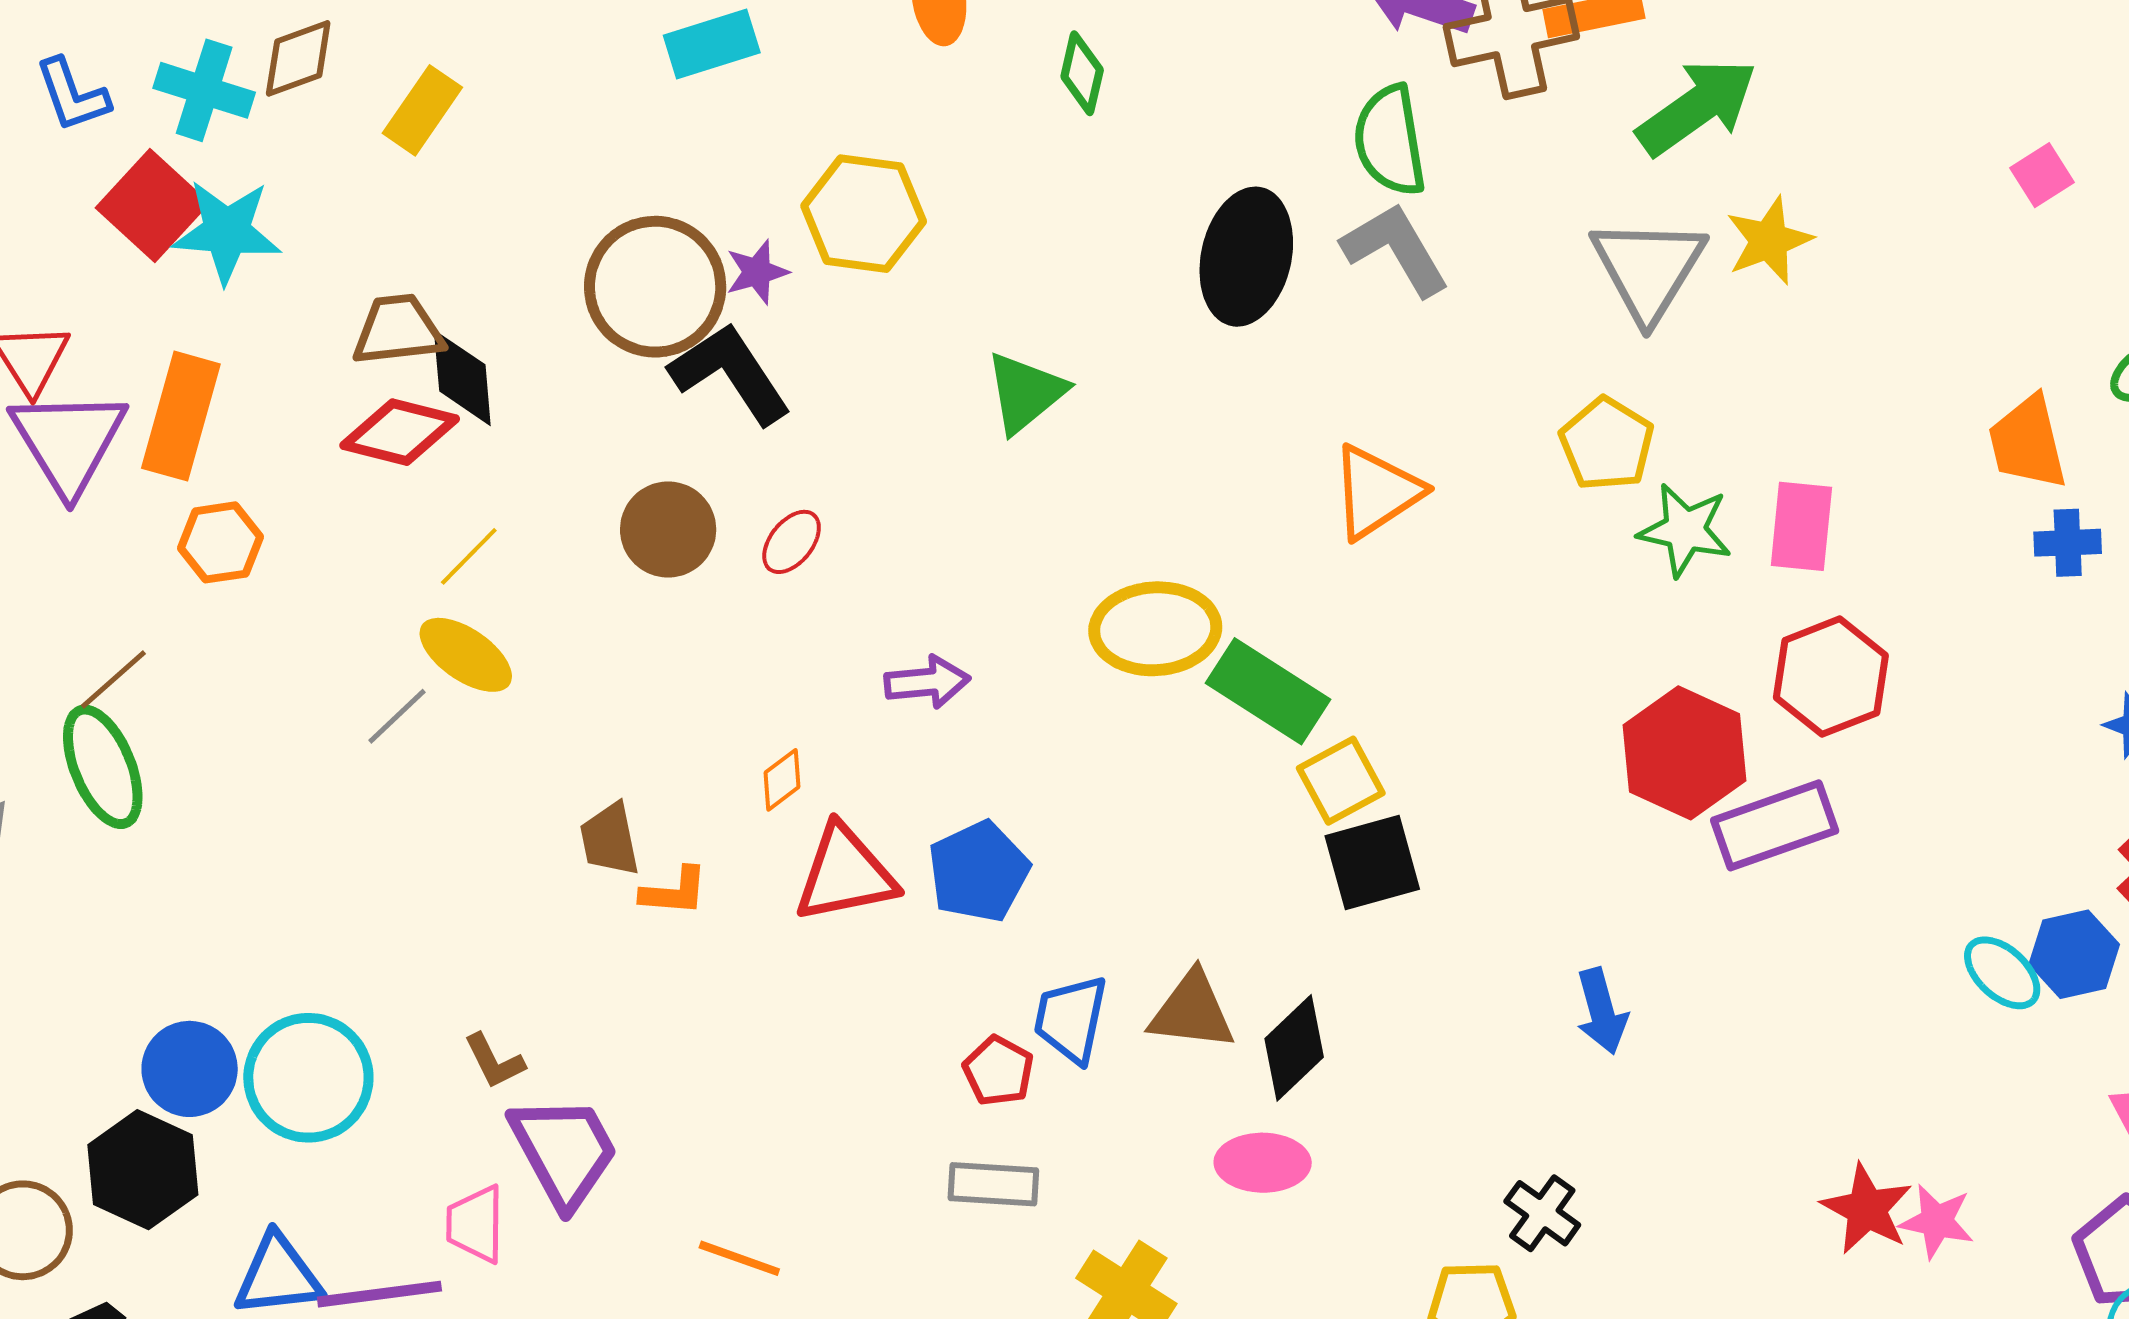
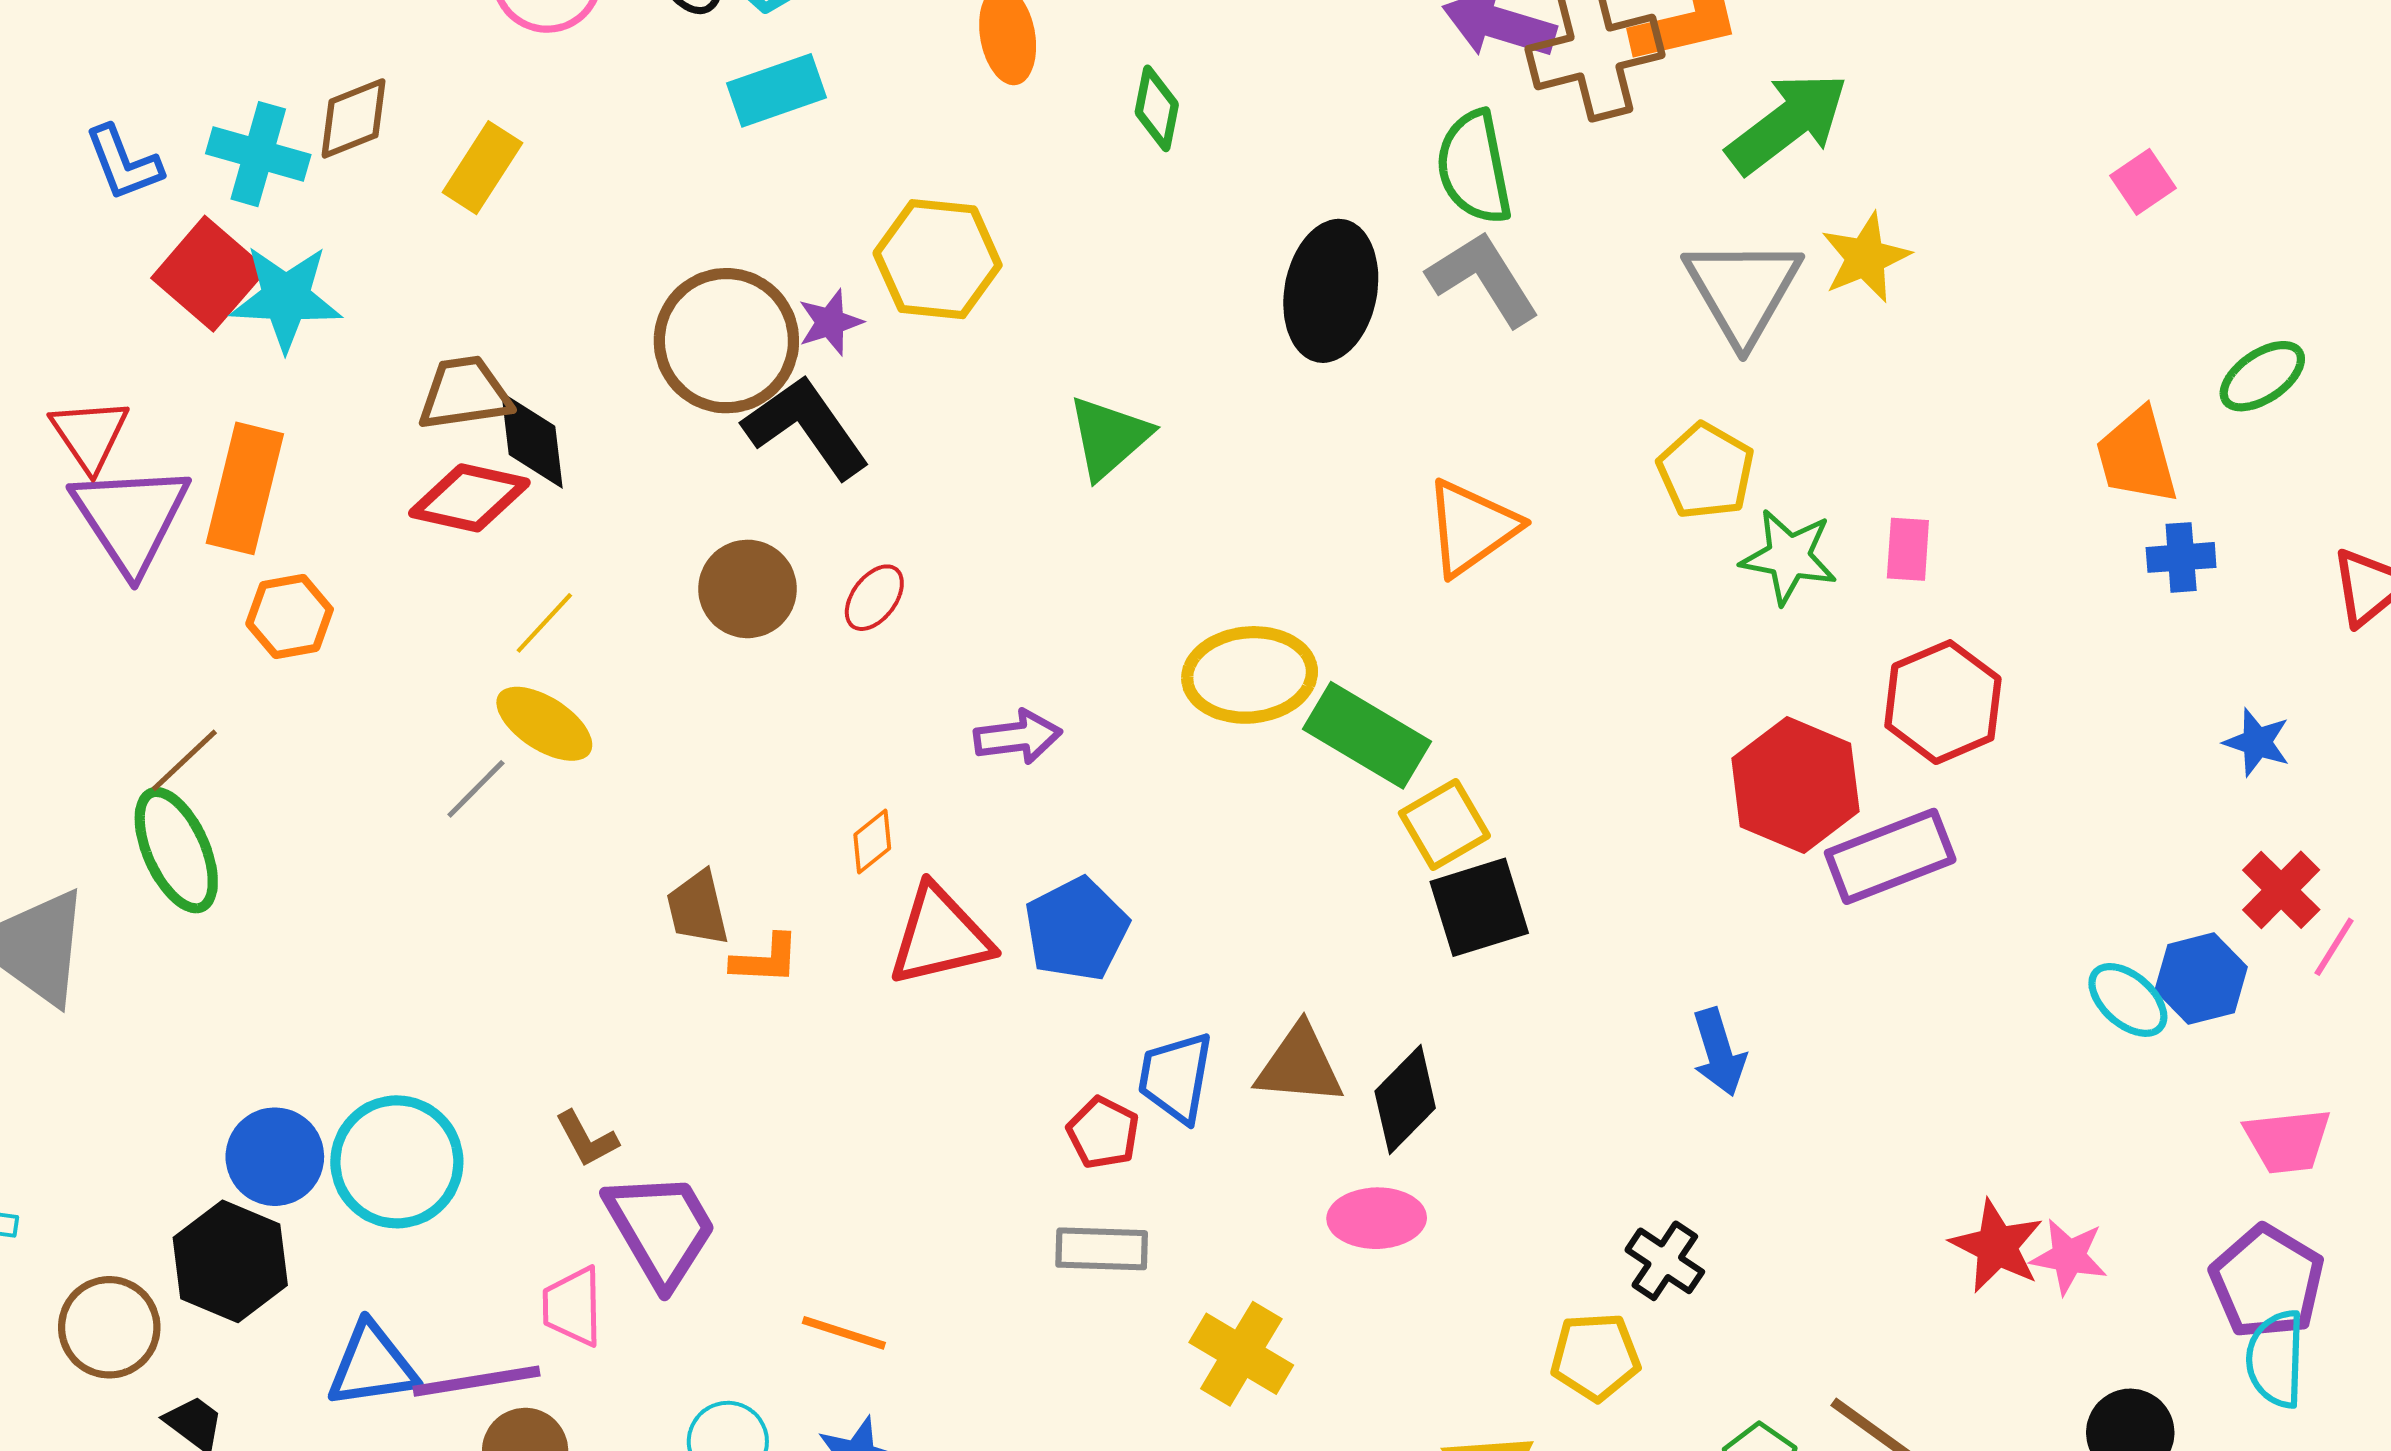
pink rectangle: (1801, 526) -> (1908, 549), size x0.7

